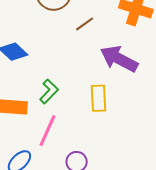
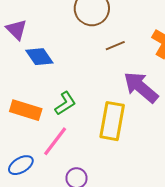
yellow rectangle: (98, 98) -> (112, 121), size x1.4

